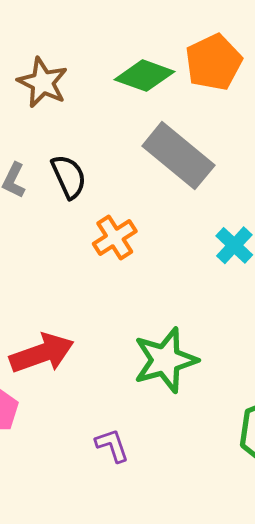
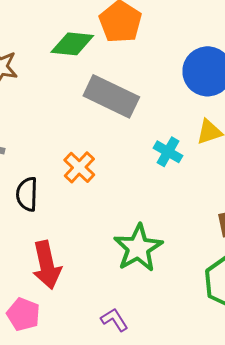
black semicircle: (69, 177) -> (27, 194), moved, turned -140
red arrow: (42, 353) -> (47, 265), turned 111

